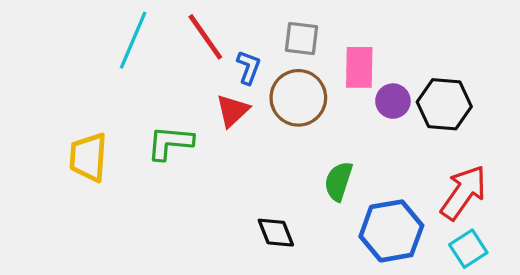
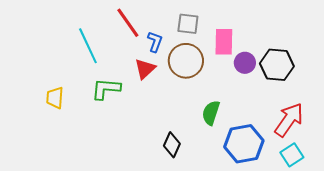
cyan line: (133, 40) -> (88, 46), moved, turned -48
yellow trapezoid: (88, 157) -> (55, 98), size x0.7
black diamond: (276, 233) -> (172, 145), turned 45

